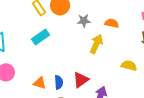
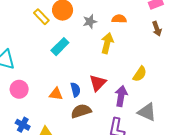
cyan rectangle: (40, 37) -> (60, 47), moved
yellow semicircle: (129, 66) -> (140, 74), moved, turned 119

